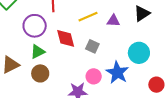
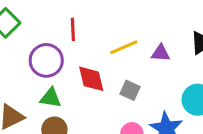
green triangle: (38, 52) -> (51, 98), turned 35

